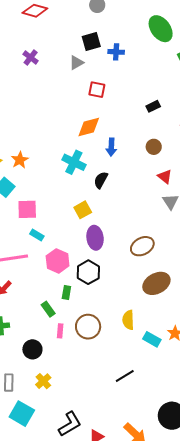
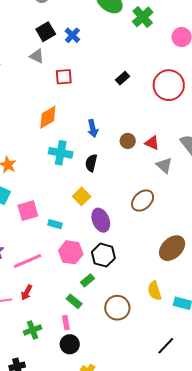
blue cross: (116, 52) -> (72, 35), turned -35
gray triangle: (76, 63) -> (37, 56), turned -49
orange diamond: (89, 127) -> (48, 117), moved
brown circle: (154, 147) -> (128, 141), moved
cyan rectangle: (37, 235) -> (55, 224), moved
brown ellipse: (142, 246) -> (143, 201), moved
green rectangle: (66, 292) -> (88, 280), turned 56
pink rectangle: (60, 331) -> (66, 323), moved

